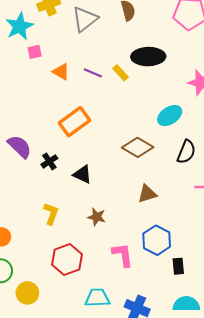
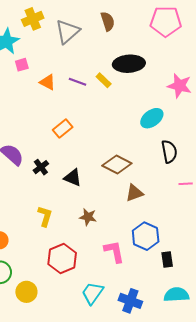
orange rectangle: (75, 122) -> (63, 128), size x0.7
brown diamond: (138, 147) -> (117, 165), moved
black semicircle: (186, 152) -> (169, 152), turned -30
cyan trapezoid: (97, 298) -> (92, 293), turned -50

